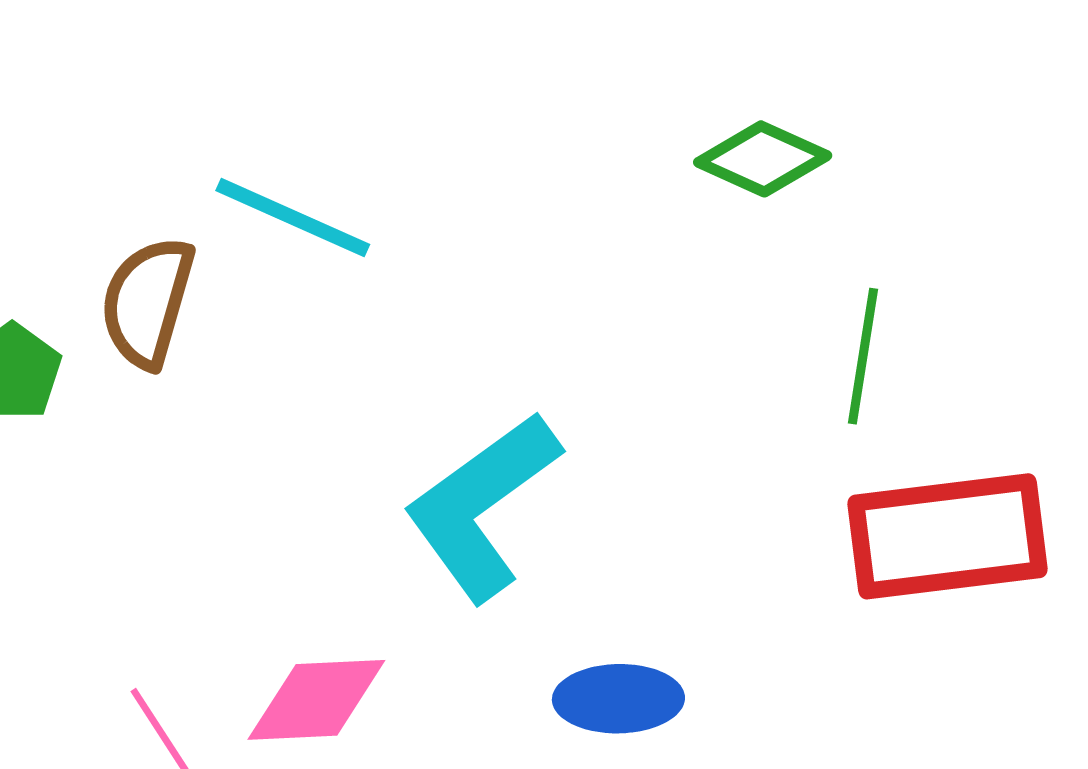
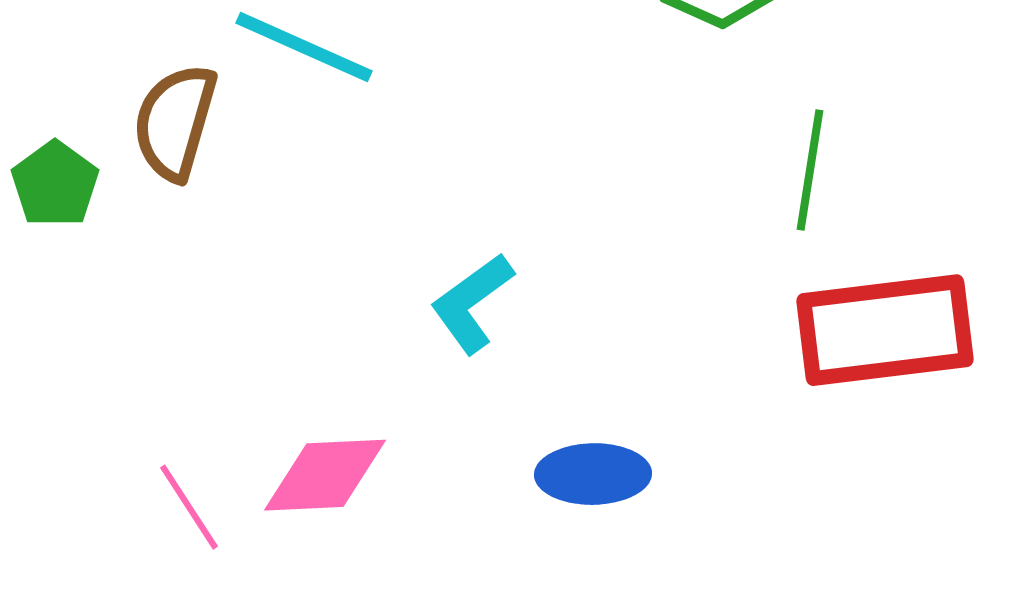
cyan L-shape: (482, 506) -> (472, 303), size x0.6

